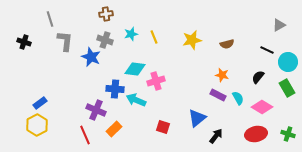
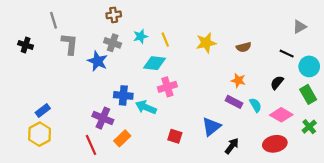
cyan diamond: (135, 69) -> (154, 63), moved
green cross: (288, 134) -> (309, 127), moved, turned 32

